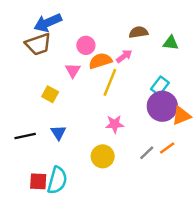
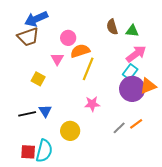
brown semicircle: (138, 32) -> (112, 27), turned -98
green triangle: (171, 43) -> (132, 31), moved
pink arrow: (124, 56) -> (136, 54), moved, size x1.5
orange triangle: (181, 116) -> (148, 86), moved
black line: (25, 136) -> (27, 114), moved
yellow circle: (103, 156) -> (70, 131), moved

